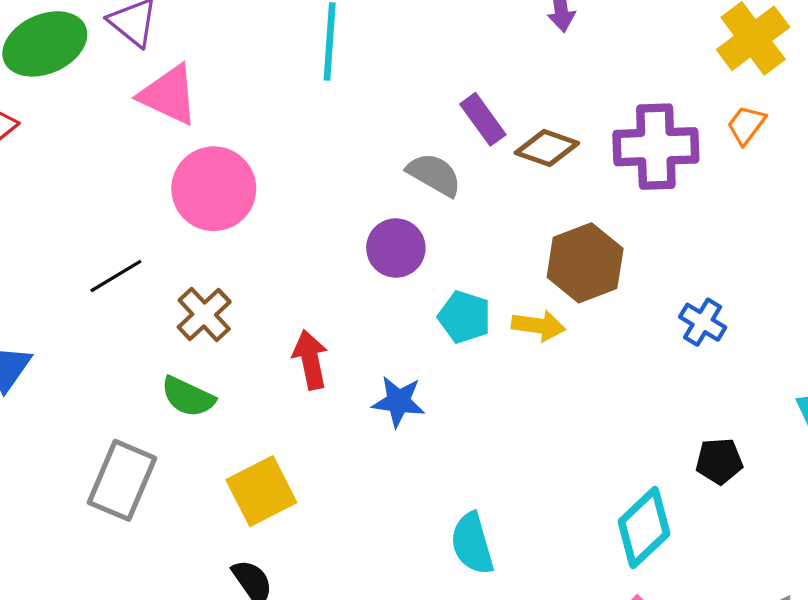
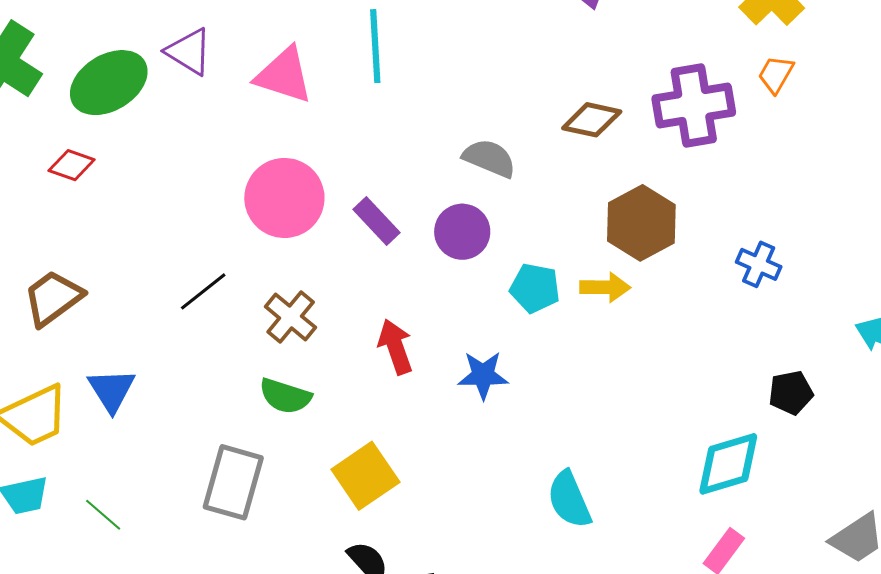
pink triangle: (169, 95) -> (284, 75), moved
purple rectangle: (483, 119) -> (377, 221), moved
cyan diamond: (644, 528) -> (728, 464), turned 34

